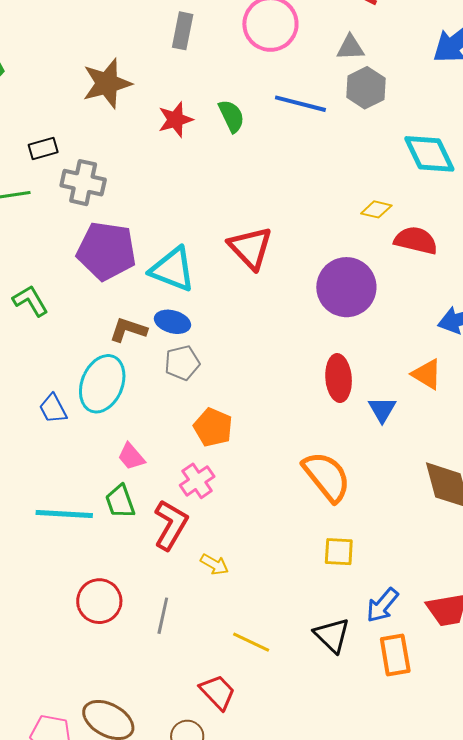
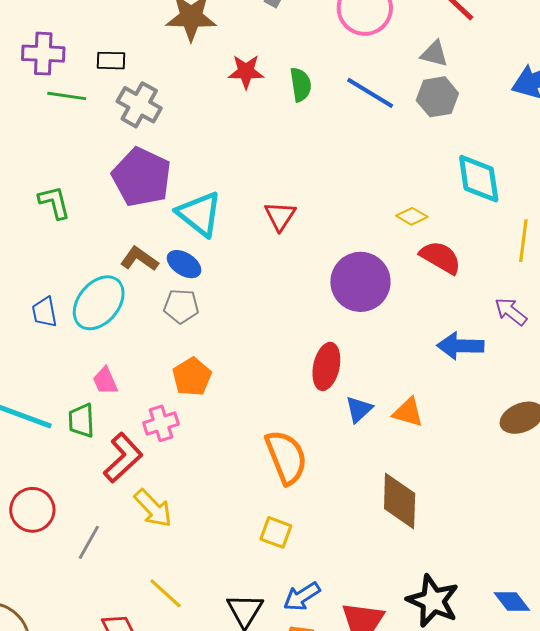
red triangle: (250, 248) -> (280, 216), size x0.7
orange triangle: (427, 374) -> (408, 412), moved, turned -32
yellow arrow: (214, 564) -> (153, 508), size x1.5

